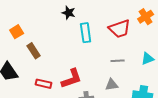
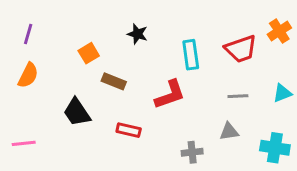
black star: (69, 13) -> (137, 34), moved
brown rectangle: (34, 51) -> (114, 81), turned -35
red L-shape: (72, 79) -> (170, 95), moved

